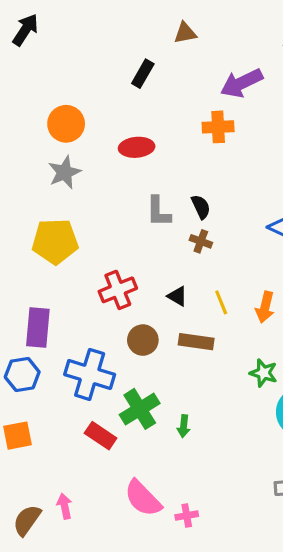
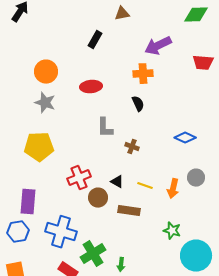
gray star: (65, 172) -> (45, 103), turned -30
black semicircle: (201, 207) -> (138, 104), moved
yellow line: (221, 302) -> (145, 186), turned -49
brown circle: (143, 340) -> (98, 198), moved

